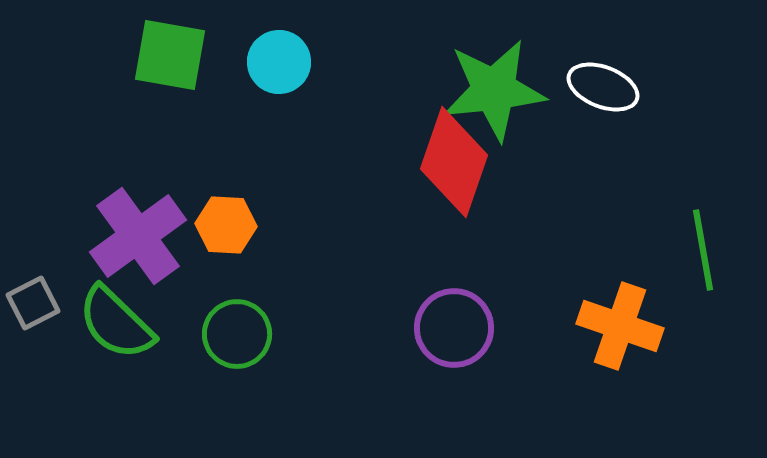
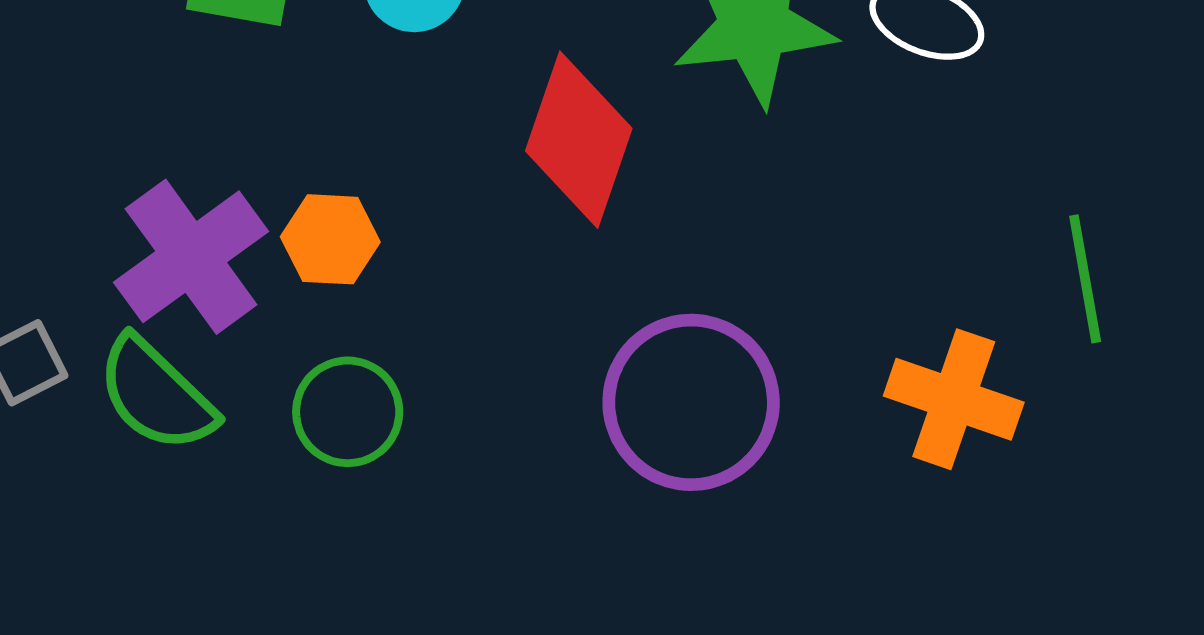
red diamond: (454, 162) -> (579, 140), moved
purple circle: (454, 328) -> (691, 402), size x1.4

